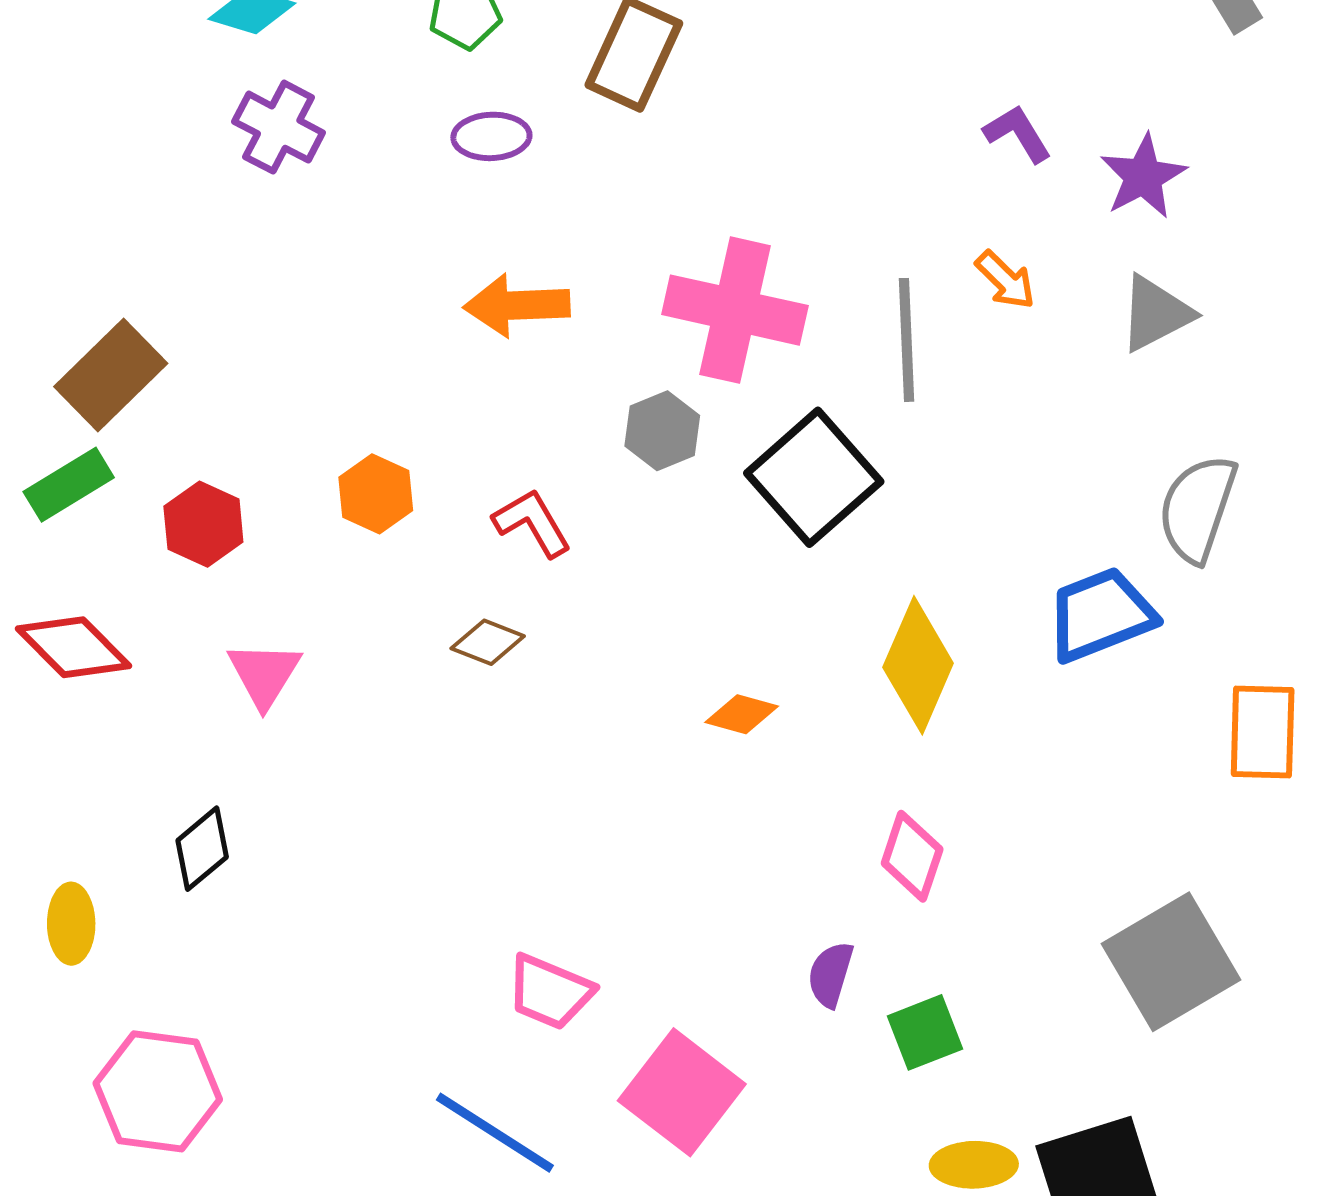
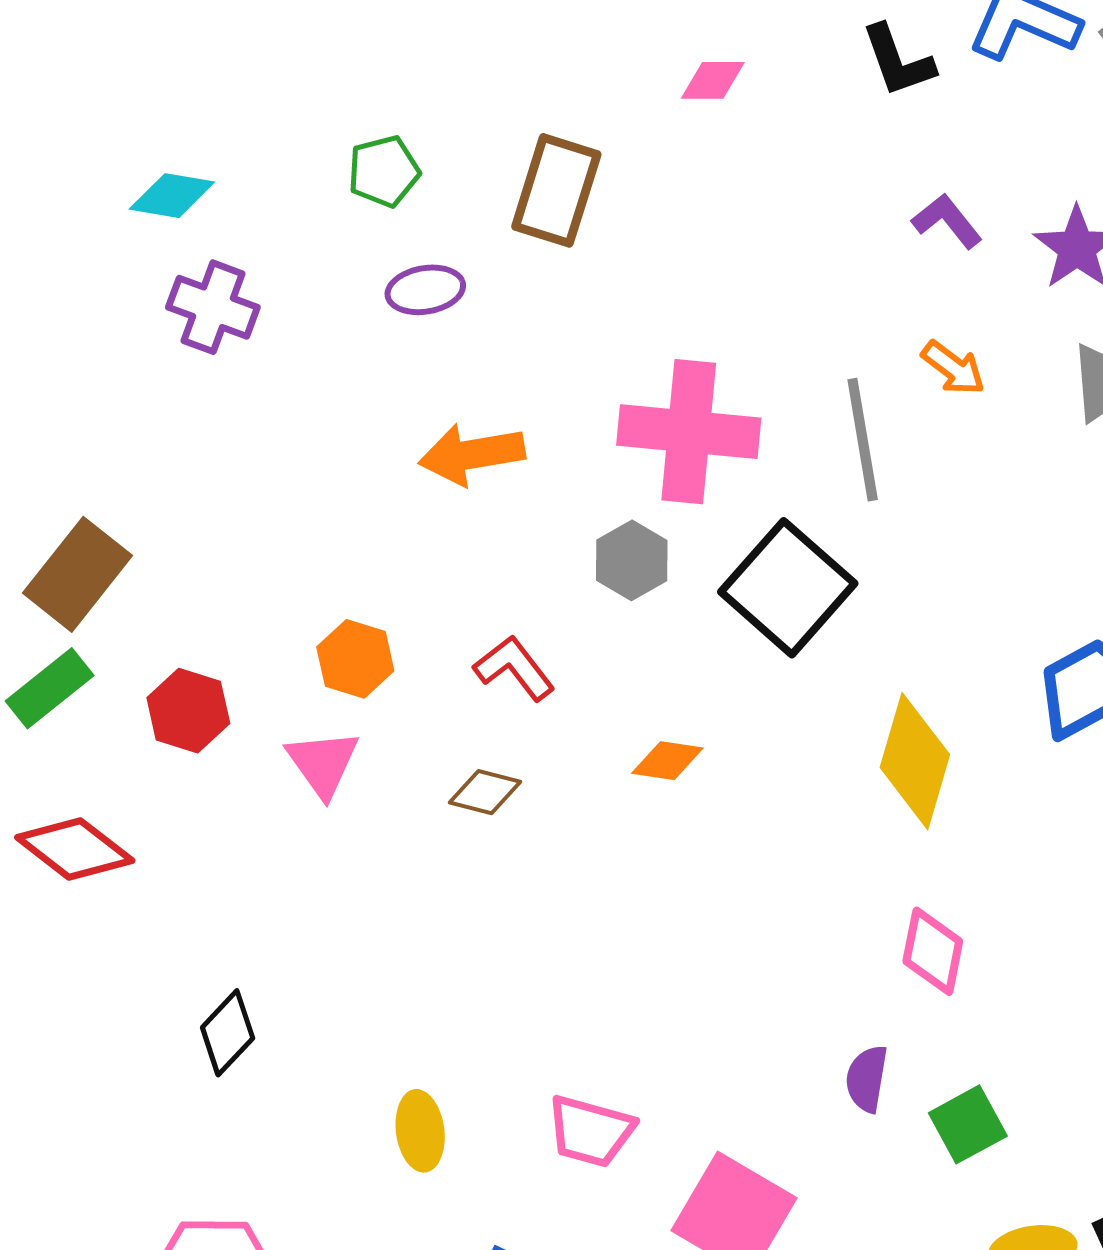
pink triangle: (264, 674) -> (323, 763), moved
orange diamond: (742, 714) -> (667, 761), moved
yellow ellipse: (71, 924) -> (420, 1131), moved

